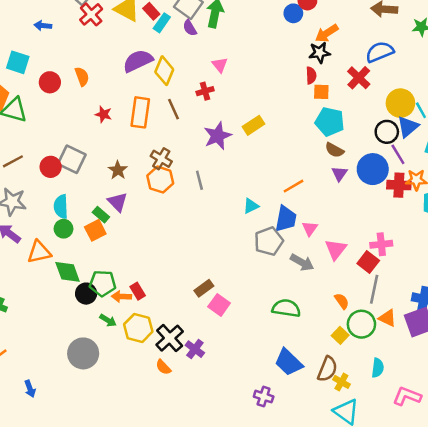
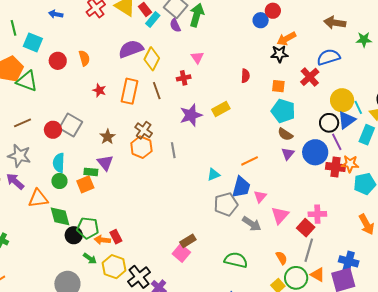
red semicircle: (311, 75) -> (245, 76), moved
green rectangle: (101, 215) -> (91, 172), turned -40
brown rectangle: (204, 288) -> (188, 241), moved

